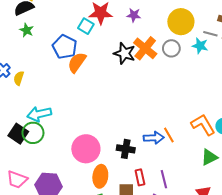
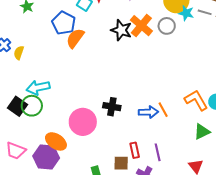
cyan star: (200, 46) -> (186, 13), moved
black cross: (126, 149) -> (112, 107), moved
orange ellipse: (100, 176) -> (56, 141), moved, turned -65

